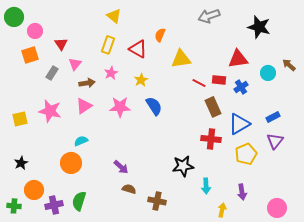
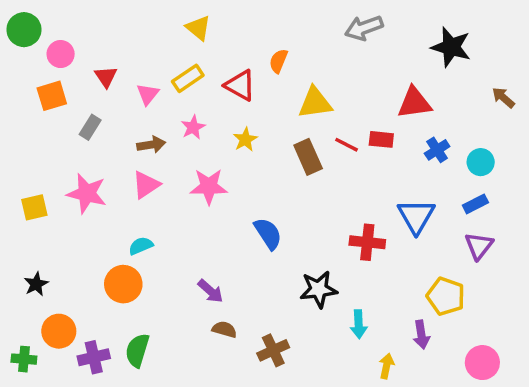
yellow rectangle: (108, 45) -> (188, 78), turned 36
pink triangle: (75, 64) -> (148, 94), moved
brown arrow: (289, 65) -> (503, 98), moved
cyan circle: (268, 73) -> (481, 162), moved
blue cross: (241, 87) -> (437, 150), moved
blue semicircle: (154, 106) -> (268, 234), moved
brown rectangle: (213, 107) -> (308, 157), moved
blue triangle: (239, 124) -> (416, 216), turned -30
yellow pentagon: (246, 154) -> (446, 296), moved, turned -30
brown cross: (157, 201) -> (273, 350), turned -36

